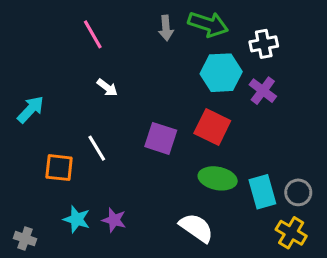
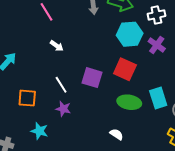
white line: (97, 148) -> (61, 85), moved
cyan rectangle: (262, 192) -> (158, 98), moved
purple star: (114, 220) -> (63, 109), moved
white semicircle: (196, 228) -> (117, 134), size x0.6

